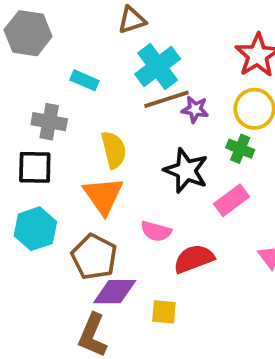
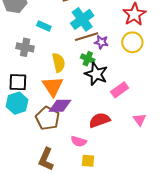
green cross: (240, 149) -> (88, 59), moved
black square: (35, 167) -> (18, 82), moved
pink semicircle: (156, 231) -> (79, 141), moved
purple diamond: (115, 292) -> (60, 106), moved
yellow square: (164, 312) -> (88, 161), moved

